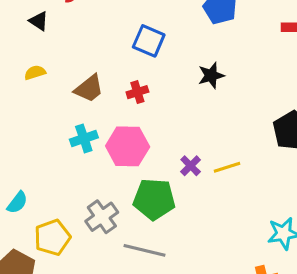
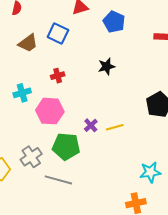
blue square: (149, 41) -> (58, 33), moved
brown trapezoid: (89, 89) -> (28, 43), moved
cyan cross: (84, 138) -> (22, 93), moved

